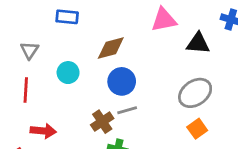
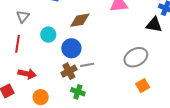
black triangle: (198, 43) -> (154, 25), moved
blue circle: (122, 81) -> (71, 48), moved
orange square: (197, 129) -> (143, 86), moved

